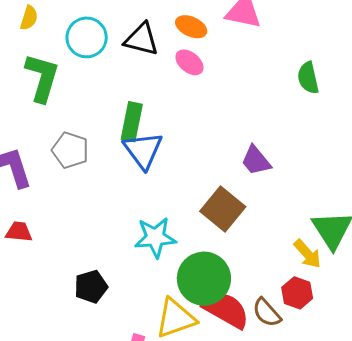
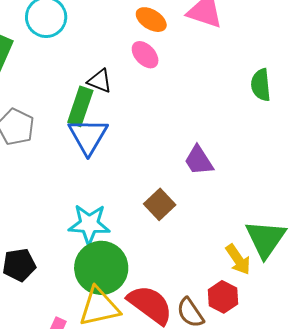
black triangle: (141, 39) -> (100, 81), moved, size x0.7
brown square: (223, 209) -> (160, 204), size x0.7
green circle: (204, 279) -> (101, 268), moved

